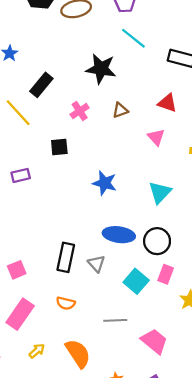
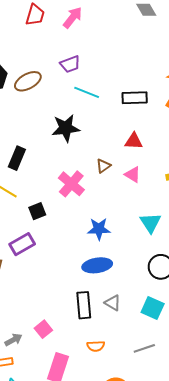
brown triangle: (120, 110) -> (103, 166), moved
pink cross: (80, 111) -> (71, 184), moved, size x1.5
black square: (59, 147) -> (37, 211), moved
purple rectangle: (21, 175) -> (22, 244), size x1.4
blue ellipse: (119, 235) -> (97, 265), moved

